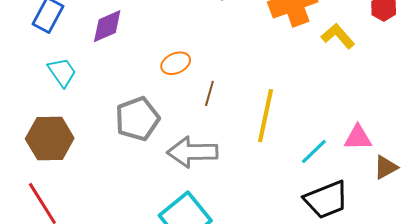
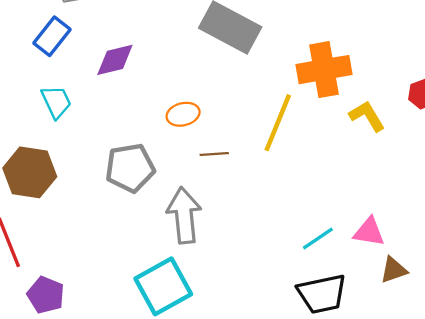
brown line: (209, 93) -> (214, 154), turned 60
yellow line: (266, 116) -> (278, 123), moved
gray arrow: (192, 152) -> (184, 215), turned 75

